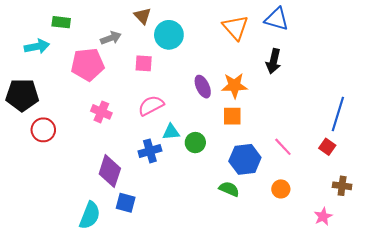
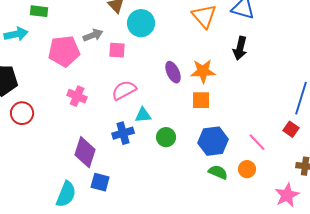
gray arrow: (111, 38) -> (93, 35), moved
green circle: (195, 143) -> (166, 137), moved
pink line: (283, 147) -> (257, 142), moved
green semicircle: (229, 189) -> (218, 172), moved
pink star: (323, 216) -> (287, 195), size x1.4

